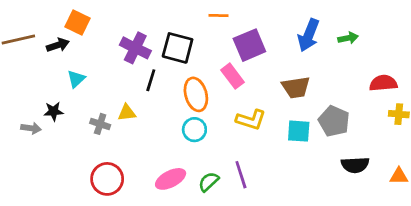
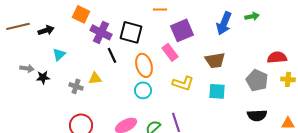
orange square: (78, 23) -> (81, 14), moved
green arrow: (348, 38) -> (252, 16), moved
black line: (151, 80) -> (112, 55), turned -42
gray pentagon: (334, 121) -> (257, 80), moved
gray arrow: (31, 128) -> (27, 68), moved

